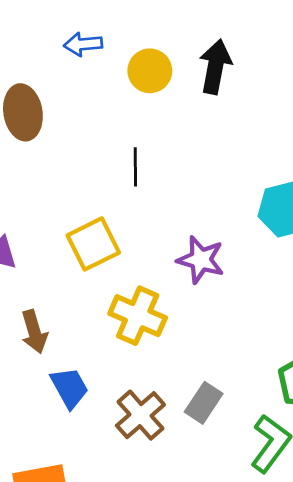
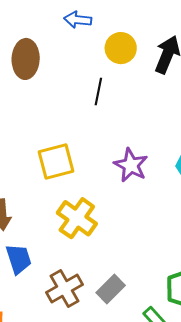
black line: (135, 167) -> (98, 91), moved
purple star: (201, 260) -> (131, 165), moved

